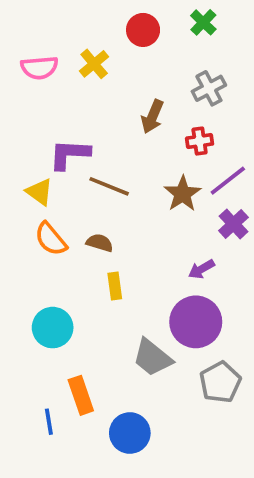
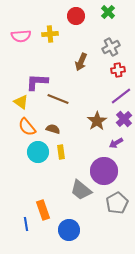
yellow cross: (94, 64) -> (50, 34), turned 35
red cross: (200, 141) -> (118, 70), moved
brown star: (183, 194) -> (97, 121), moved
purple arrow: (201, 269) -> (116, 143), moved
cyan circle: (53, 328) -> (38, 152), moved

